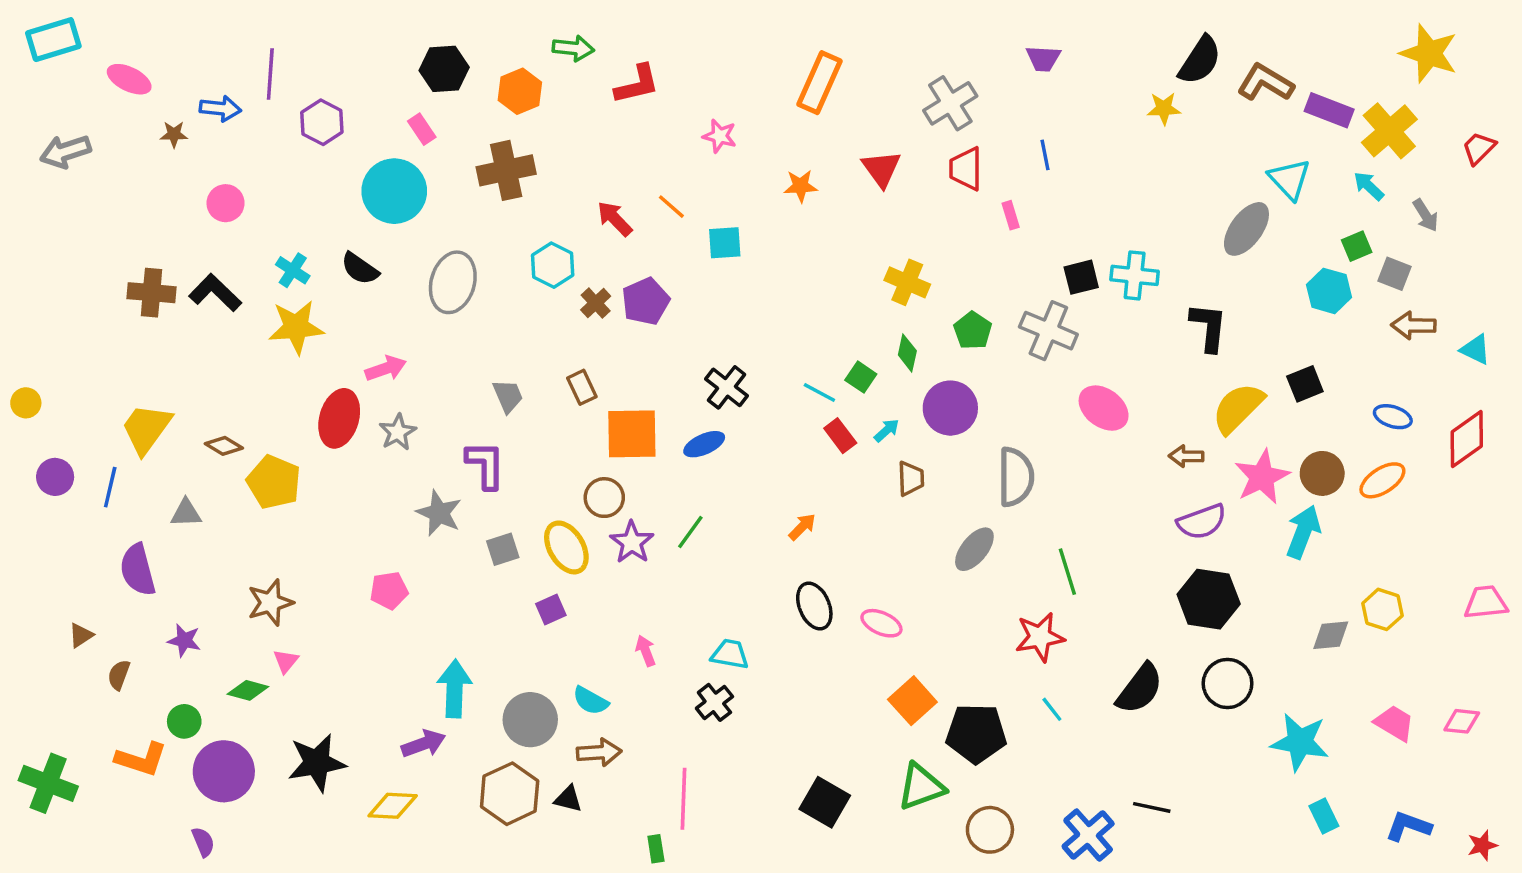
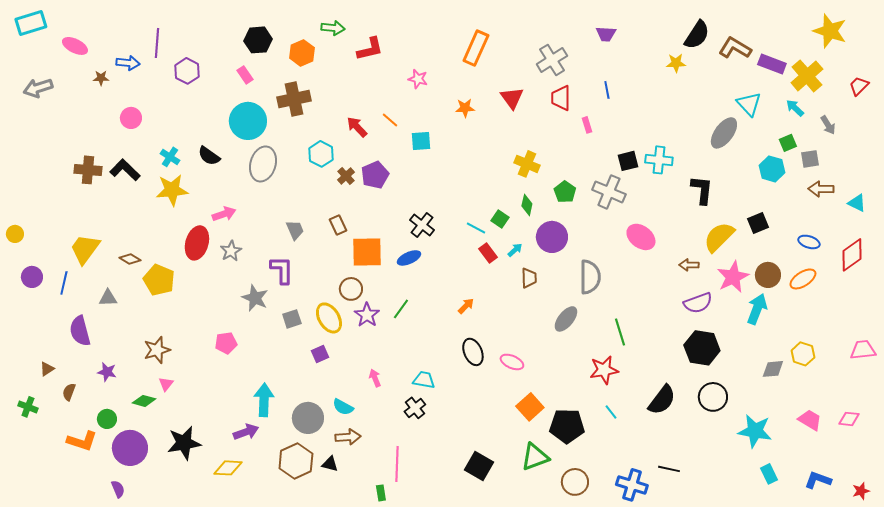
cyan circle: (394, 191) -> (248, 121), moved
gray square: (1394, 274) -> (810, 159), turned -30
green cross: (48, 783) -> (28, 407), moved, size x0.6
blue cross: (1088, 835) -> (632, 485), turned -32

